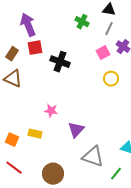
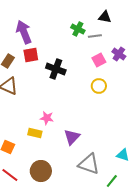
gray line: (109, 29) -> (95, 36), moved, turned 56
yellow circle: (111, 79) -> (99, 86), moved
yellow rectangle: (35, 134) -> (35, 133), moved
brown circle: (53, 174) -> (41, 171), moved

